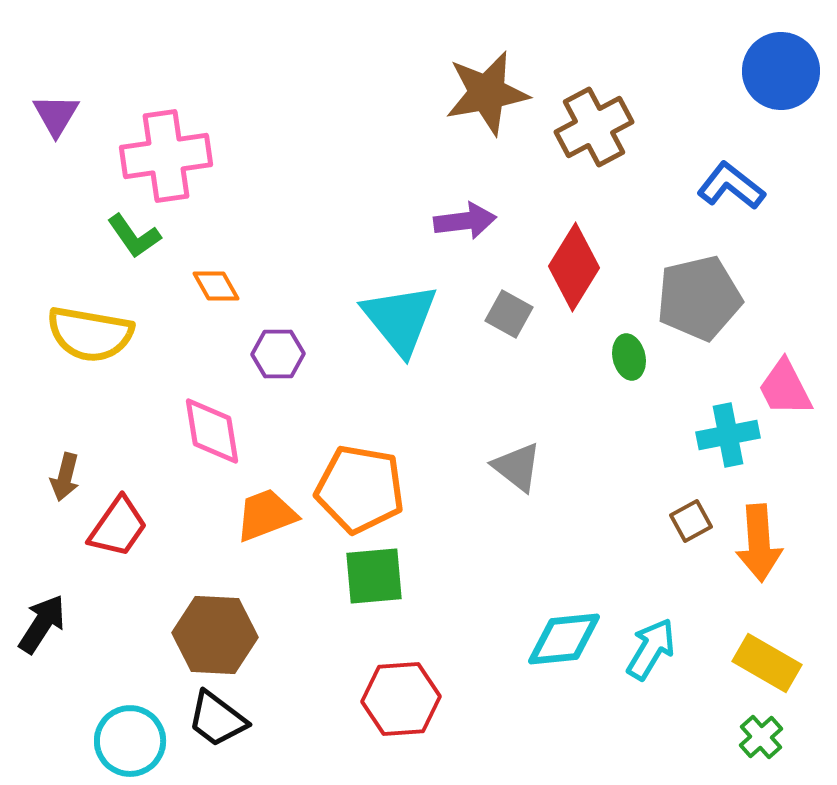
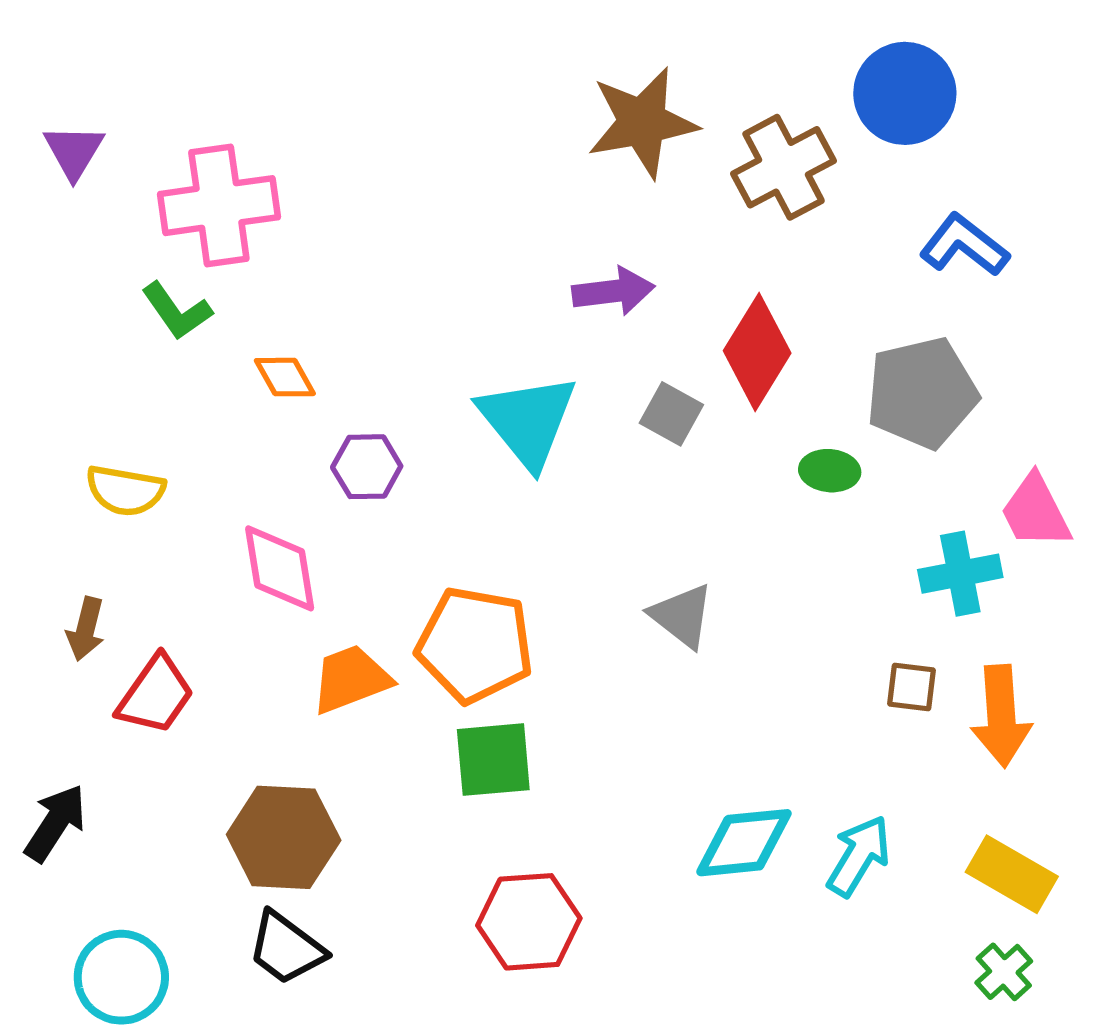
blue circle: (781, 71) -> (905, 93), moved
yellow semicircle: (90, 334) -> (125, 490), moved, size x0.7
green ellipse: (629, 357) -> (830, 471), turned -72
brown square: (691, 521) -> (911, 687), turned 36
cyan circle: (130, 741) -> (121, 977), moved

